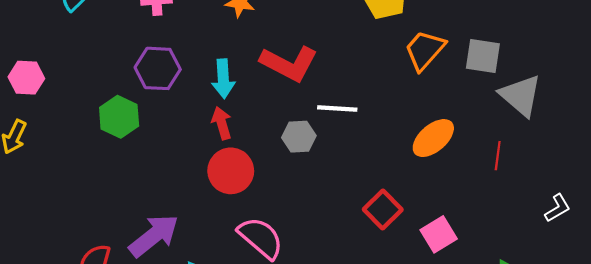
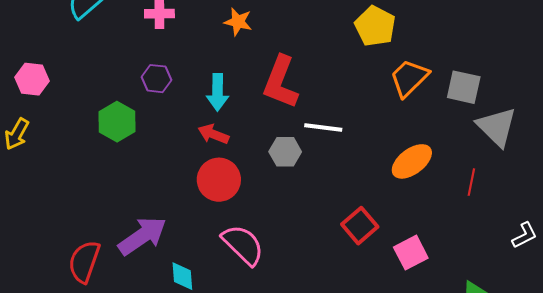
red L-shape: (289, 63) -> (281, 82), turned 80
purple hexagon: (158, 68) -> (156, 79), size x0.7
red arrow: (222, 123) -> (213, 134), turned -56

